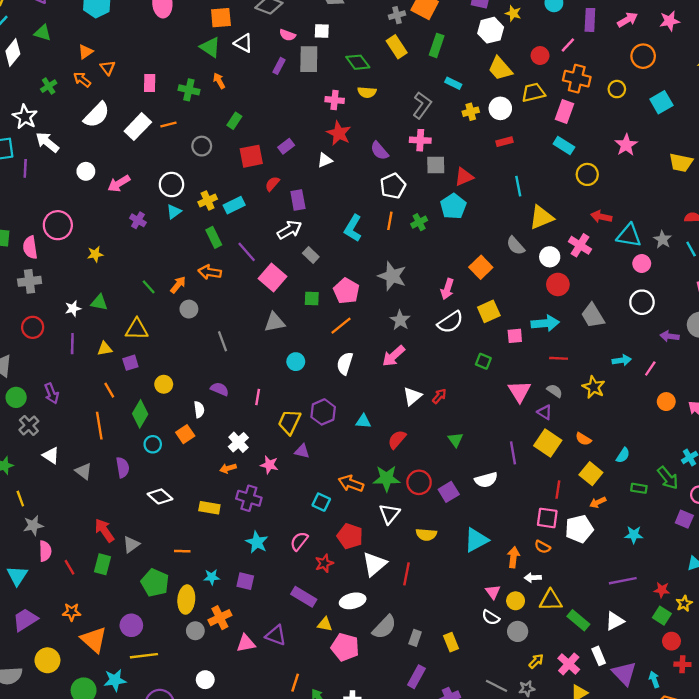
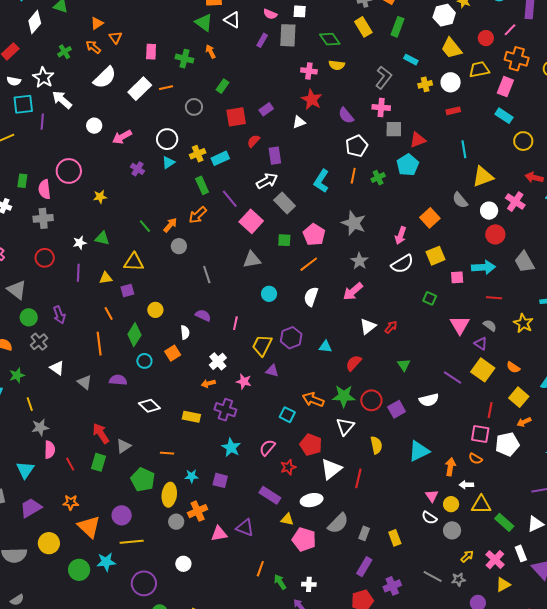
gray rectangle: (311, 255) -> (285, 203), size x1.5
orange arrow: (210, 272) -> (198, 215), turned -54
purple line: (513, 453) -> (453, 377), turned -48
purple semicircle: (123, 467) -> (118, 380), turned -78
yellow semicircle: (426, 535) -> (376, 445), turned -108

